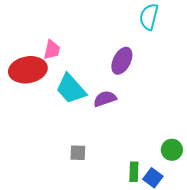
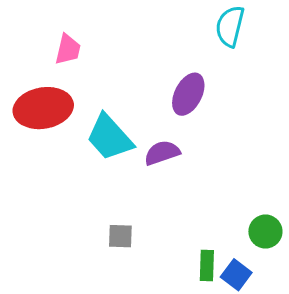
pink trapezoid: (52, 50) -> (68, 49), moved

